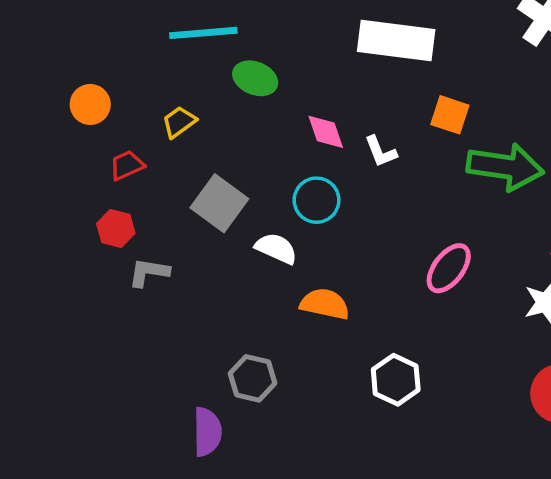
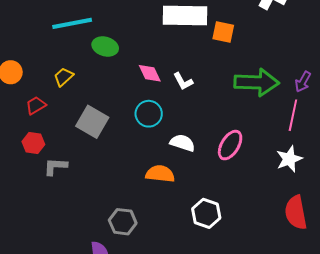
orange square: (450, 115) -> (223, 32), moved
white semicircle: (276, 248) -> (182, 143), moved

